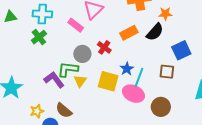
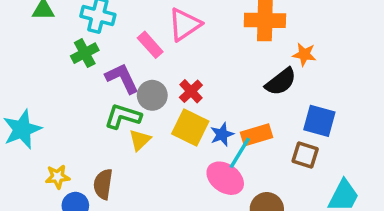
orange rectangle: (129, 33) -> (257, 135), moved
blue square: (181, 50) -> (319, 121), turned 30
brown square: (167, 72) -> (305, 155), moved
purple L-shape: (54, 80) -> (122, 78), moved
yellow square: (108, 81) -> (190, 127), moved
brown semicircle: (64, 110) -> (103, 184), turned 48

